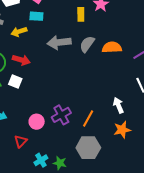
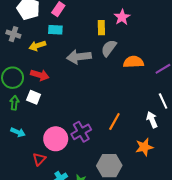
gray semicircle: (87, 44) -> (109, 48), moved
white arrow: (118, 105) -> (152, 120), moved
orange line: (88, 118) -> (114, 121), moved
pink circle: (37, 122) -> (56, 139), size x1.5

